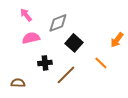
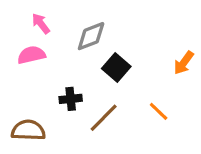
pink semicircle: (31, 38) -> (31, 55), moved
orange line: (101, 63) -> (159, 111), moved
brown semicircle: (18, 83) -> (28, 130), size x1.5

